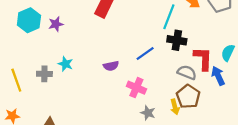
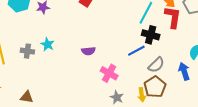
blue line: (145, 54) -> (136, 51), moved
red L-shape: (203, 59) -> (173, 17), moved
gray semicircle: (187, 72) -> (156, 65), turned 108

